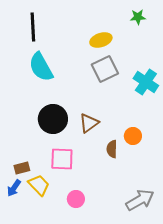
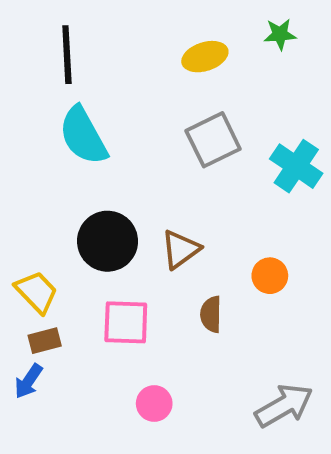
yellow ellipse: (101, 40) -> (205, 57), moved
brown semicircle: (112, 149) -> (211, 314), moved
yellow trapezoid: (39, 185) -> (37, 292), moved

